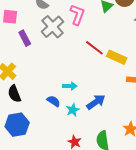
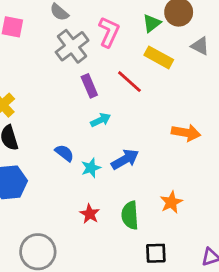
purple rectangle: (25, 38) -> (89, 86), moved
yellow rectangle: (117, 57) -> (159, 57), moved
cyan arrow: (70, 86) -> (101, 120), moved, turned -32

